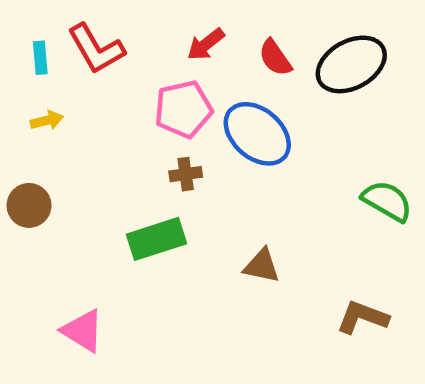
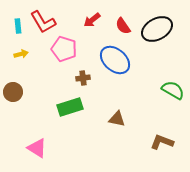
pink pentagon: (183, 109) -> (64, 49), moved, turned 30

